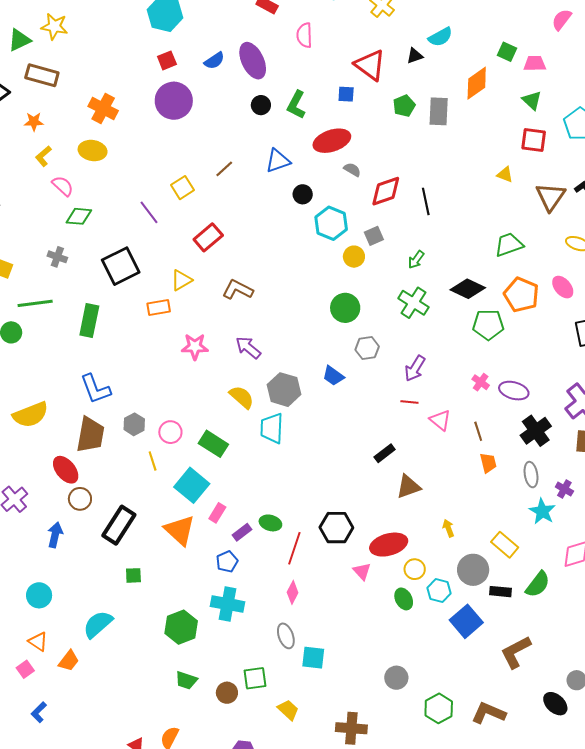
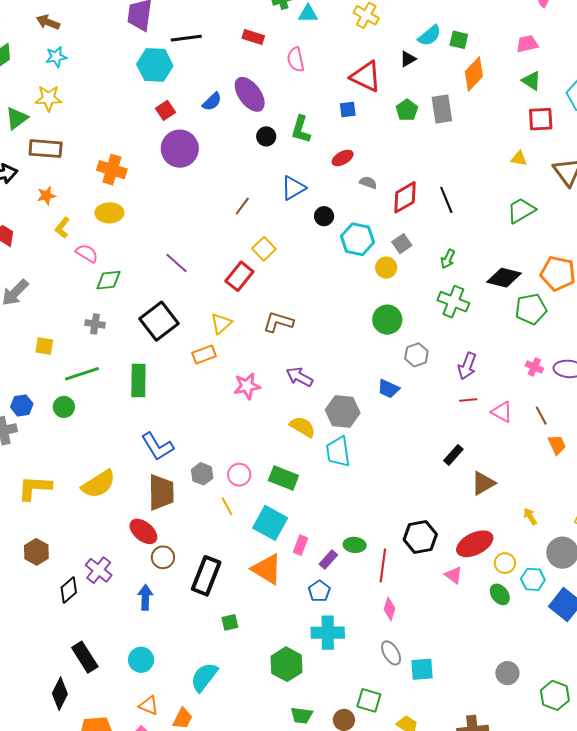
green square: (507, 52) -> (459, 40), moved
red ellipse: (332, 141) -> (343, 158), size x0.6
yellow square: (182, 188) -> (264, 249), moved
green trapezoid: (509, 245) -> (521, 210), moved
green square: (255, 678) -> (369, 700), turned 35

